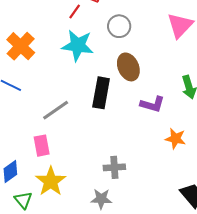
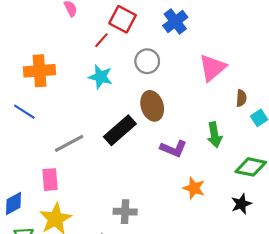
cyan star: (78, 45) -> (101, 77), size x0.7
orange cross: (21, 46) -> (40, 71), turned 36
black rectangle: (101, 93) -> (120, 130), turned 32

